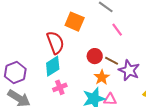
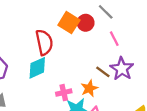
red circle: (95, 56) -> (86, 23), moved
purple star: (129, 70) -> (122, 69), moved
pink cross: (60, 87) -> (64, 93), moved

